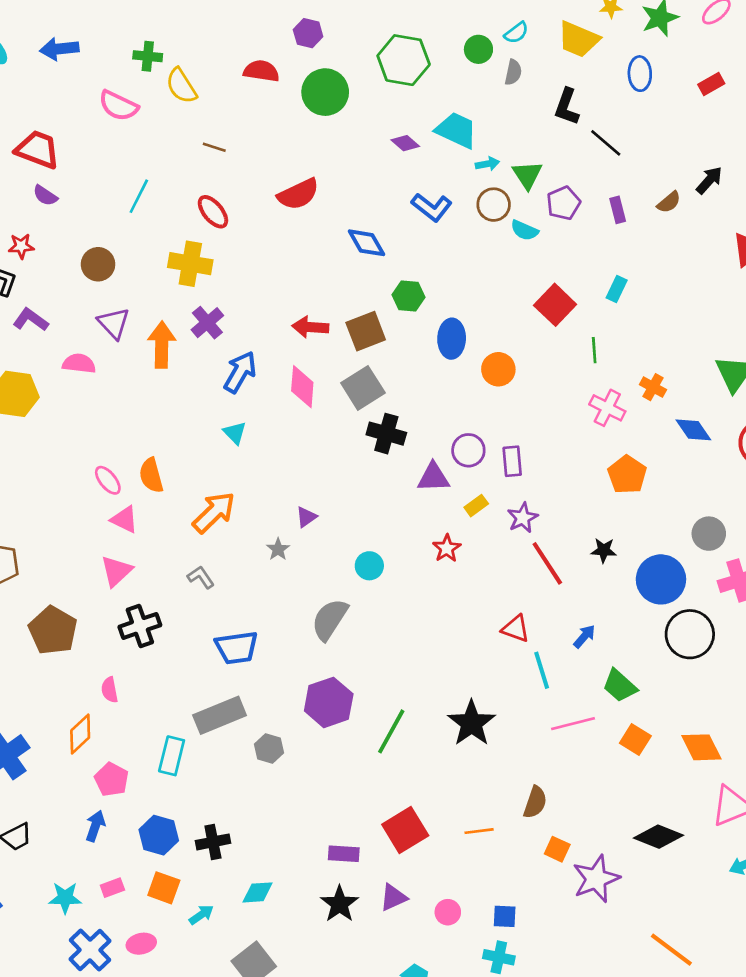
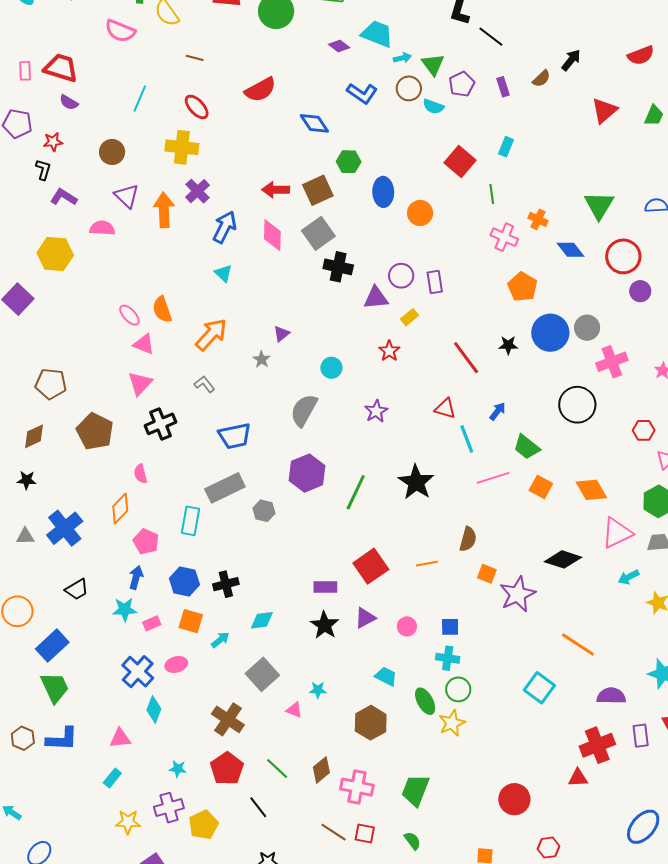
purple star: (523, 518) -> (376, 411), moved
blue circle: (661, 579) -> (550, 333), moved
cyan star: (65, 898) -> (125, 610), moved

